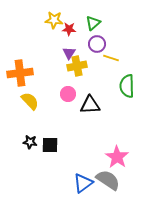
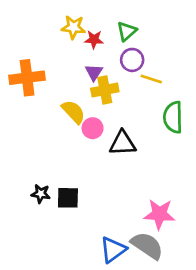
orange cross: (20, 73) -> (27, 78), moved
yellow semicircle: (30, 101) -> (73, 112), moved
pink star: (117, 157) -> (159, 214), turned -30

